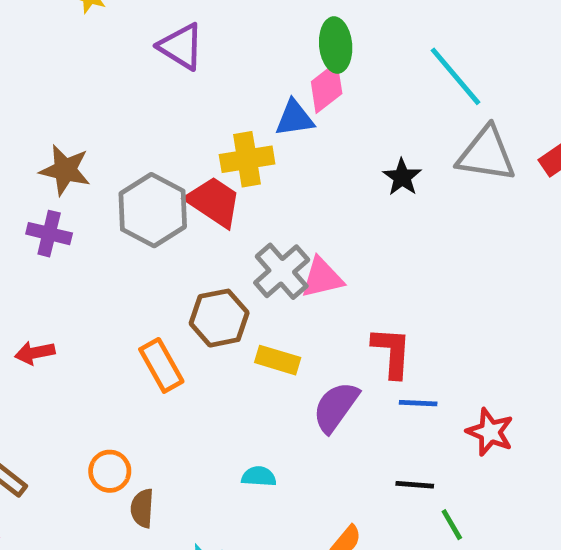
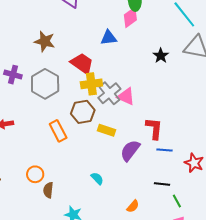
blue triangle: (295, 118) -> (109, 38), moved
yellow cross: (247, 159) -> (91, 84), moved
brown star: (65, 170) -> (45, 41), moved
gray hexagon: (153, 210) -> (45, 84), moved
pink triangle: (322, 278) -> (126, 96), turned 36
cyan semicircle: (259, 476) -> (97, 178), turned 40

